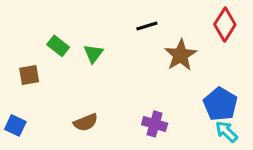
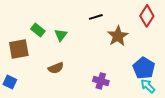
brown square: (29, 75) -> (19, 49), size x1.5
brown semicircle: (86, 122) -> (56, 68), moved

